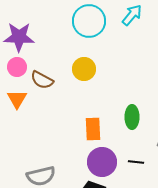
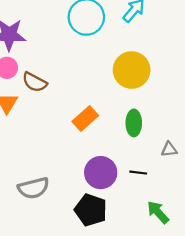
yellow circle: (84, 69) -> (132, 70), moved, size x1.4
orange rectangle: (93, 129) -> (85, 119), moved, turned 50

